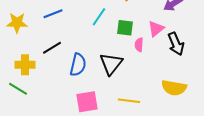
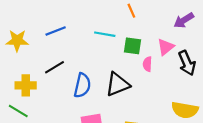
cyan line: (99, 17) -> (105, 34), turned 66
black triangle: (111, 64) -> (118, 84), turned 30

